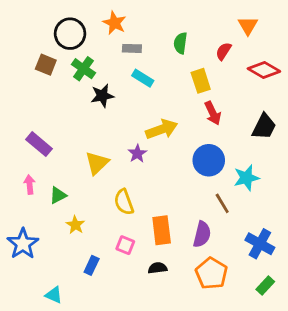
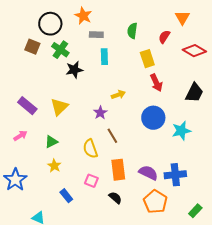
cyan rectangle: (143, 78) -> (104, 57), turned 56
yellow arrow: (162, 129) -> (118, 95), size x0.6
yellow triangle: (97, 163) -> (59, 107), moved
pink arrow: (30, 184) -> (20, 136), turned 64
green triangle: (58, 195) -> (51, 142), moved
brown line: (222, 203) -> (112, 136), moved
purple semicircle: (202, 234) -> (148, 173), turned -78
blue cross: (260, 244) -> (175, 175), moved, turned -35
blue rectangle: (92, 265) -> (66, 196), turned -64
black semicircle: (158, 268) -> (115, 198), turned 48

